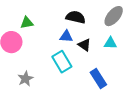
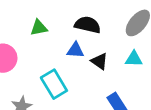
green triangle: (27, 23) -> (39, 28), moved
cyan rectangle: (62, 62) -> (54, 84), moved

